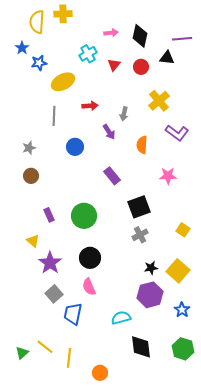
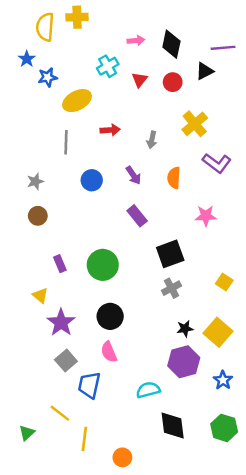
black triangle: (167, 58) -> (205, 71), turned -35
purple arrow: (109, 132) -> (133, 175), moved
yellow line: (45, 347) -> (60, 413), moved

